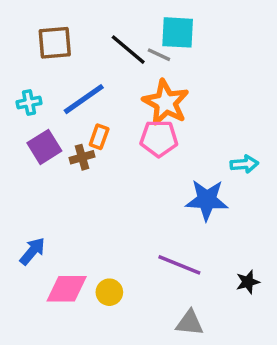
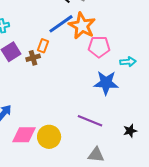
blue line: (84, 99) -> (61, 24), moved
pink pentagon: (159, 138) -> (99, 47), moved
yellow circle: (109, 292) -> (49, 137), size x1.5

